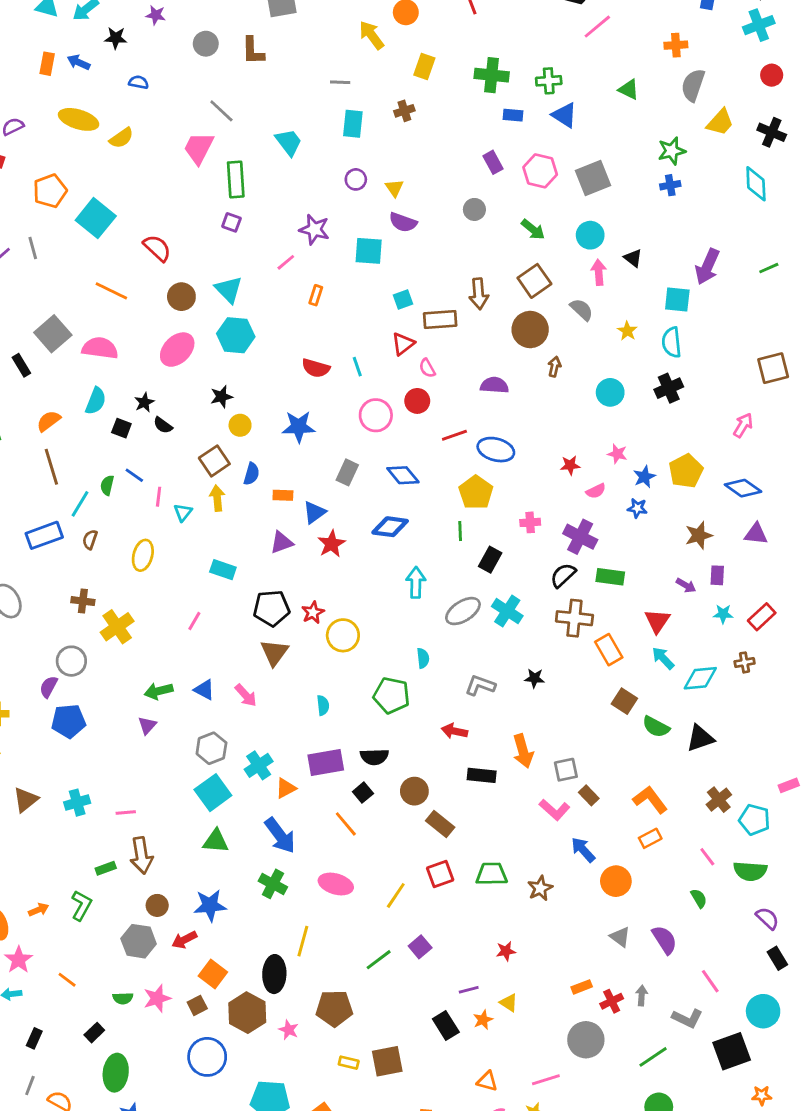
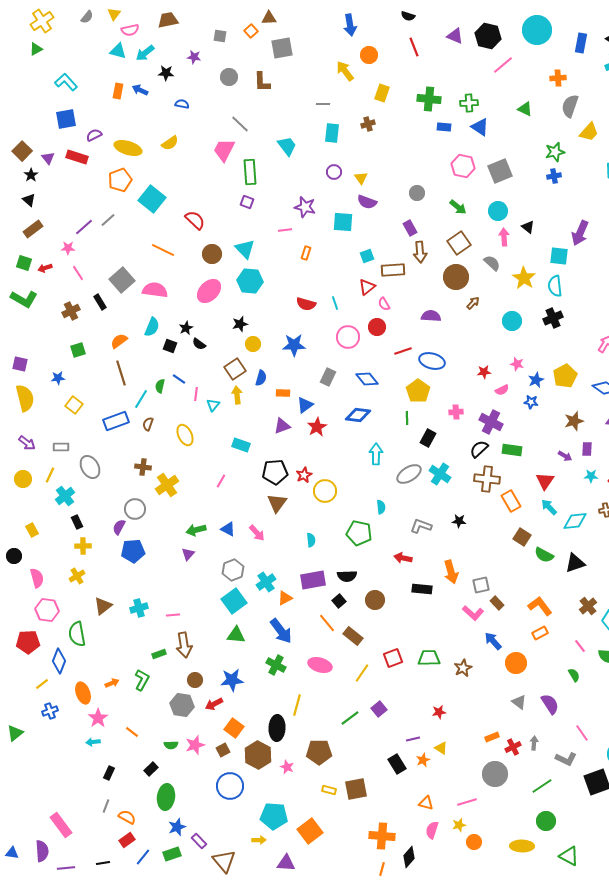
yellow ellipse: (79, 119) -> (128, 148), moved
purple rectangle: (493, 162) -> (410, 228), moved
gray line: (33, 248) -> (108, 220), turned 63
pink line: (286, 262) -> (285, 230), turned 32
yellow star: (627, 331) -> (524, 278), size x1.6
brown arrow: (554, 367) -> (473, 303), turned 32
yellow ellipse: (143, 555) -> (185, 435), turned -40
brown rectangle: (440, 824) -> (353, 636), moved

